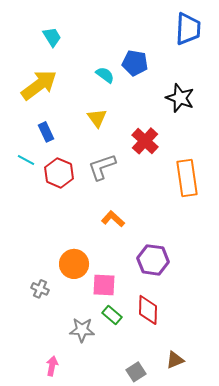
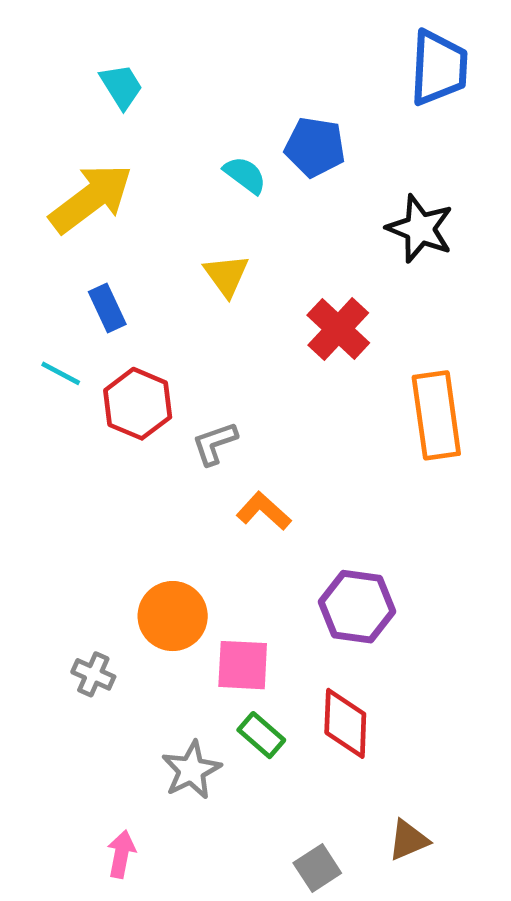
gray L-shape: (102, 167) -> (215, 443), moved, size x0.7
gray star: (82, 330) -> (191, 770), turned -30

